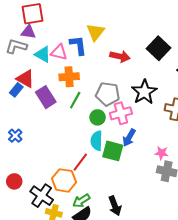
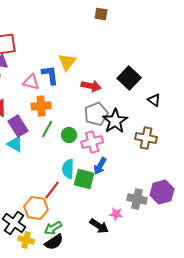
cyan triangle: (43, 54) -> (15, 144), moved
gray pentagon: (108, 94) -> (96, 114), moved, turned -30
green circle: (98, 117) -> (69, 135), moved
pink star: (162, 153) -> (116, 214), moved
black arrow: (115, 206) -> (99, 226), moved, turned -36

